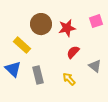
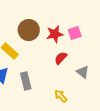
pink square: (96, 21) -> (75, 33), moved
yellow arrow: (69, 79) -> (61, 96), moved

